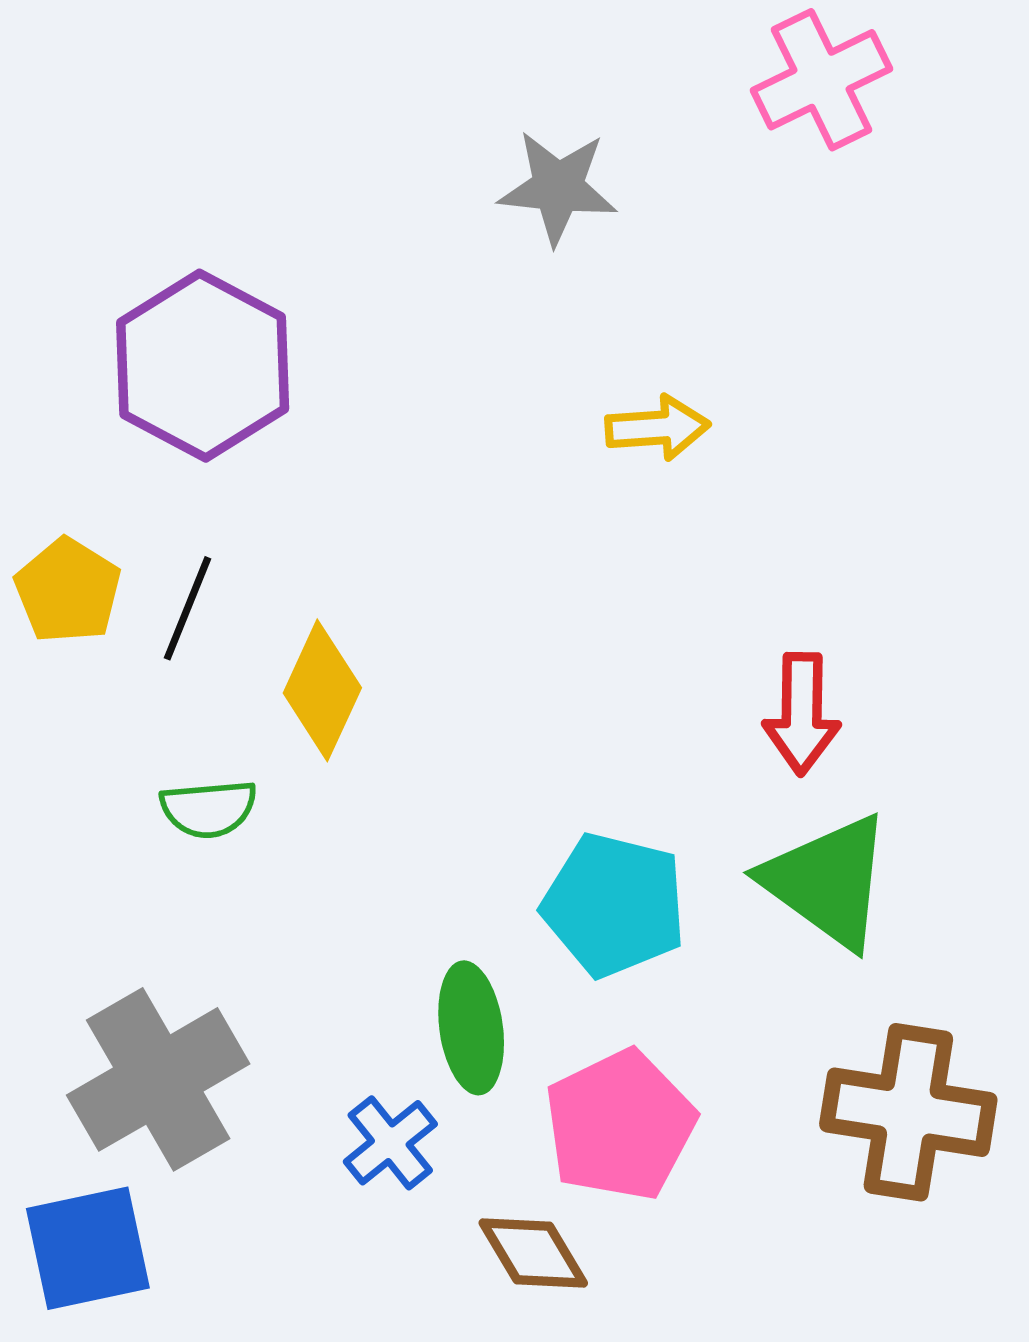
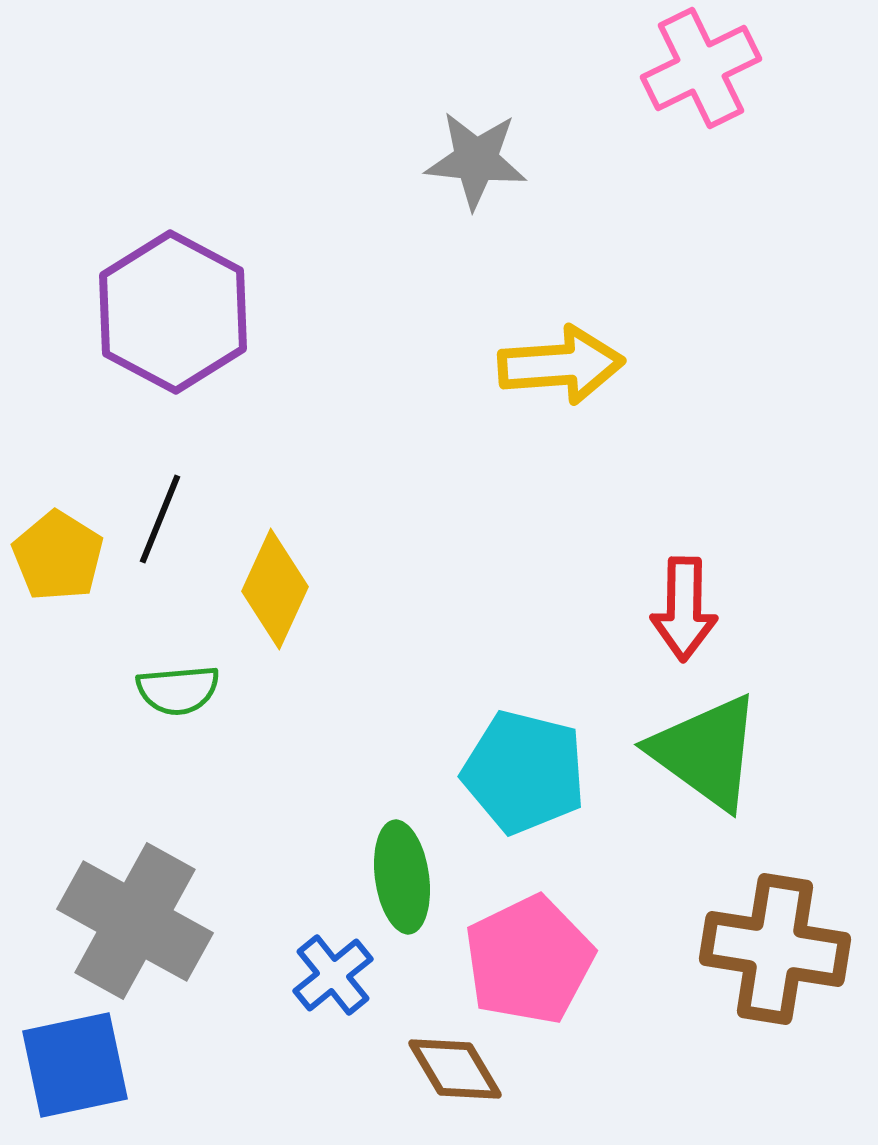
yellow arrow: (657, 428) -> (561, 365), size x1.4
yellow pentagon: (68, 591) -> (58, 556), moved
gray cross: (158, 1079) -> (135, 921), turned -31

